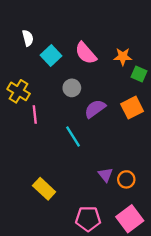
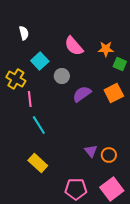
cyan square: (51, 55) -> (40, 61), moved
cyan line: (73, 137) -> (39, 125), moved

